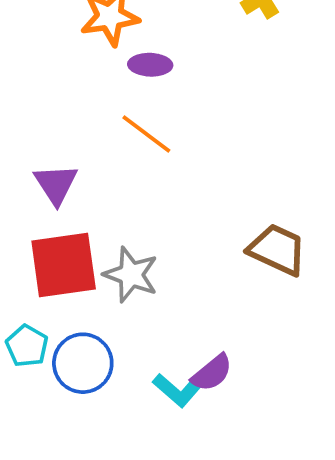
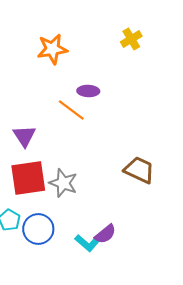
purple ellipse: (150, 65) -> (88, 91), moved

